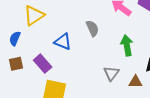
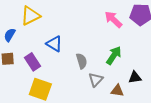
gray semicircle: (92, 28) -> (82, 61), moved
green arrow: (127, 45) -> (114, 55), turned 36

